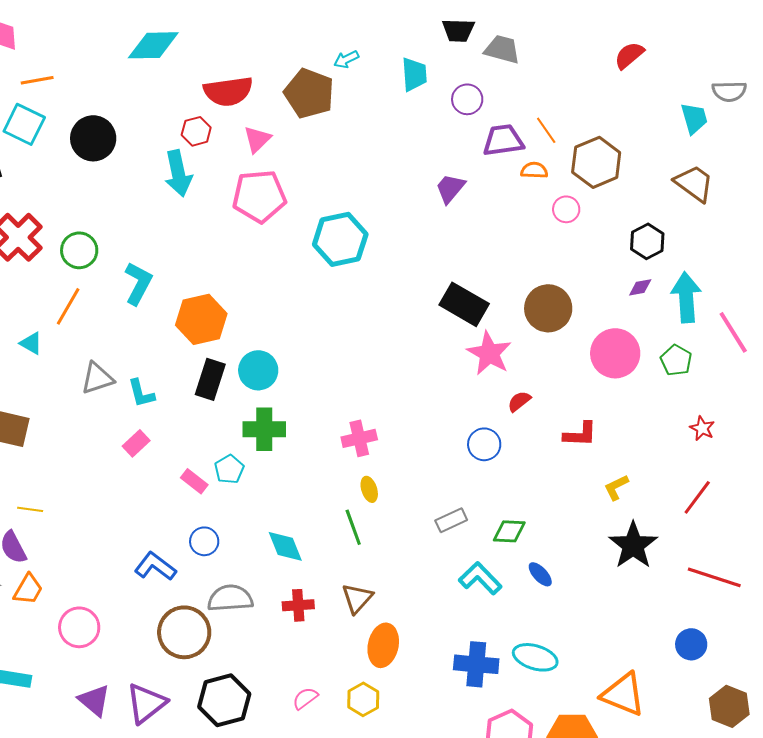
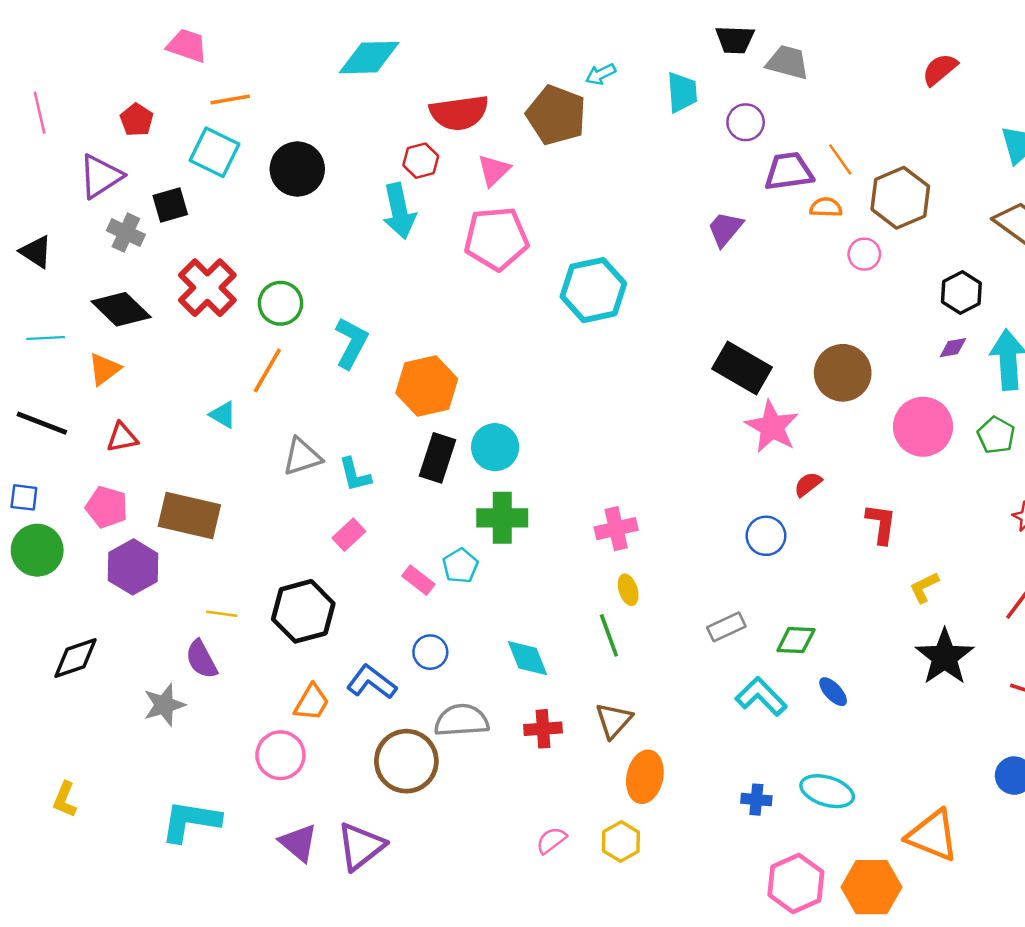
red L-shape: (580, 434) -> (881, 524), turned -84
orange trapezoid: (28, 589) -> (312, 702), moved
blue cross: (476, 664) -> (756, 800), size x0.6
black hexagon: (224, 700) -> (303, 611), moved

